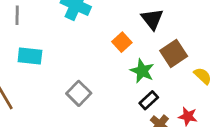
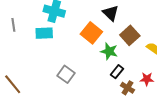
orange square: (122, 42) -> (91, 33), size x1.5
cyan rectangle: (30, 56) -> (44, 33), moved

